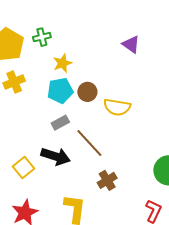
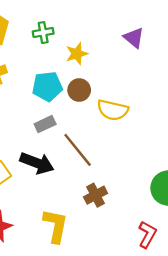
green cross: (42, 37) -> (43, 33), moved
yellow star: (63, 63) -> (77, 54), moved

